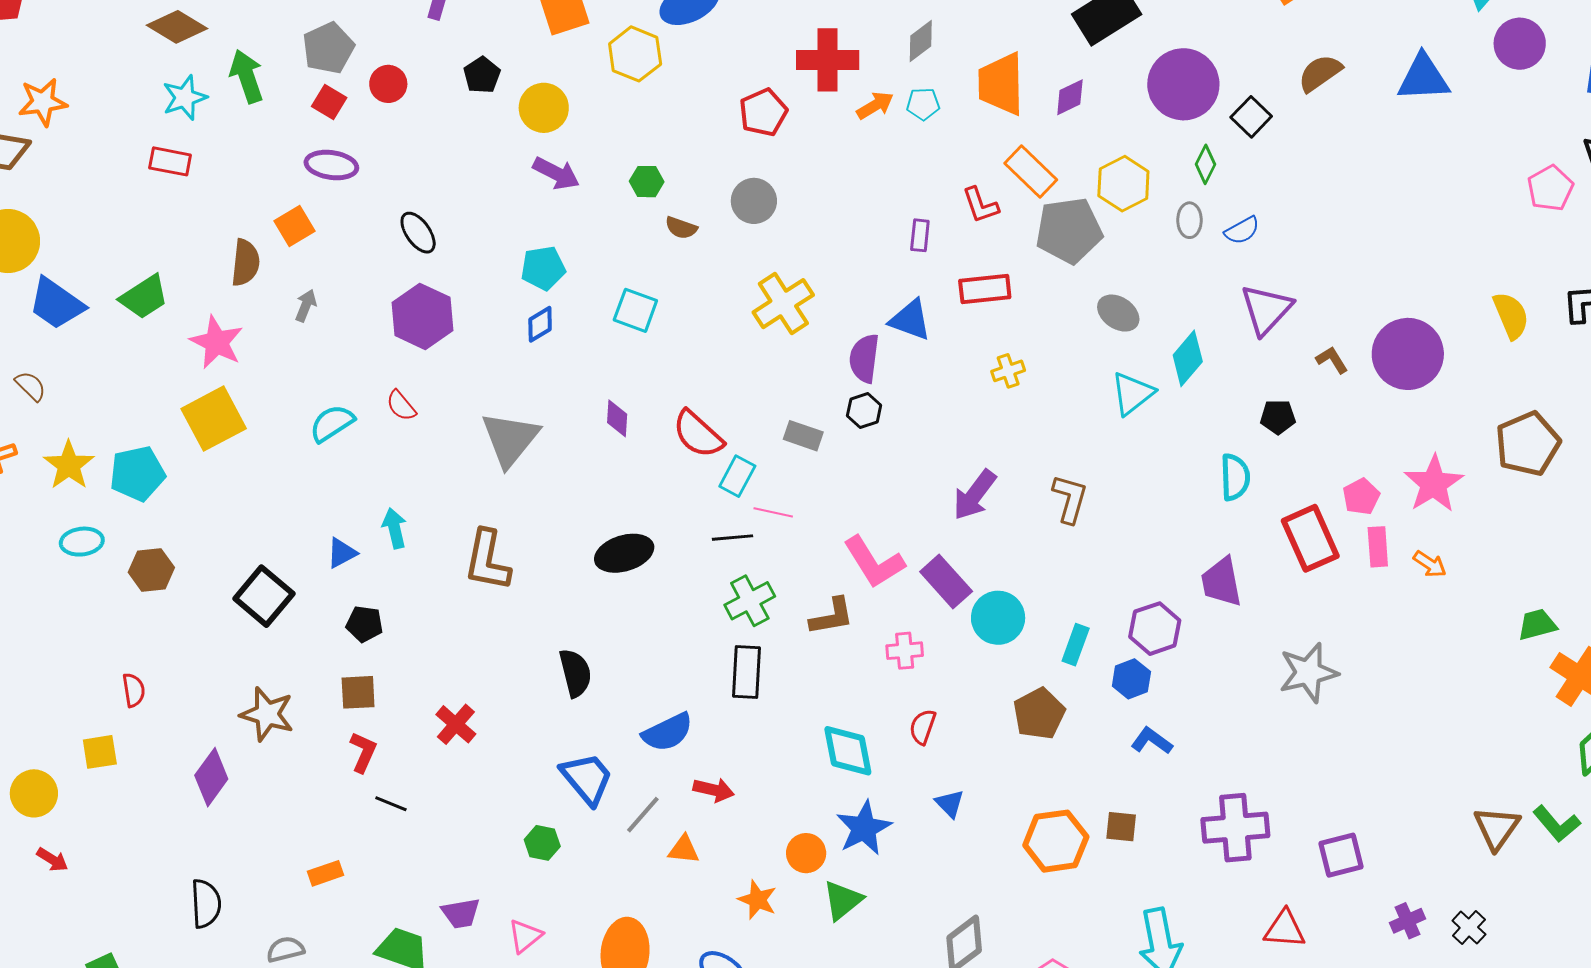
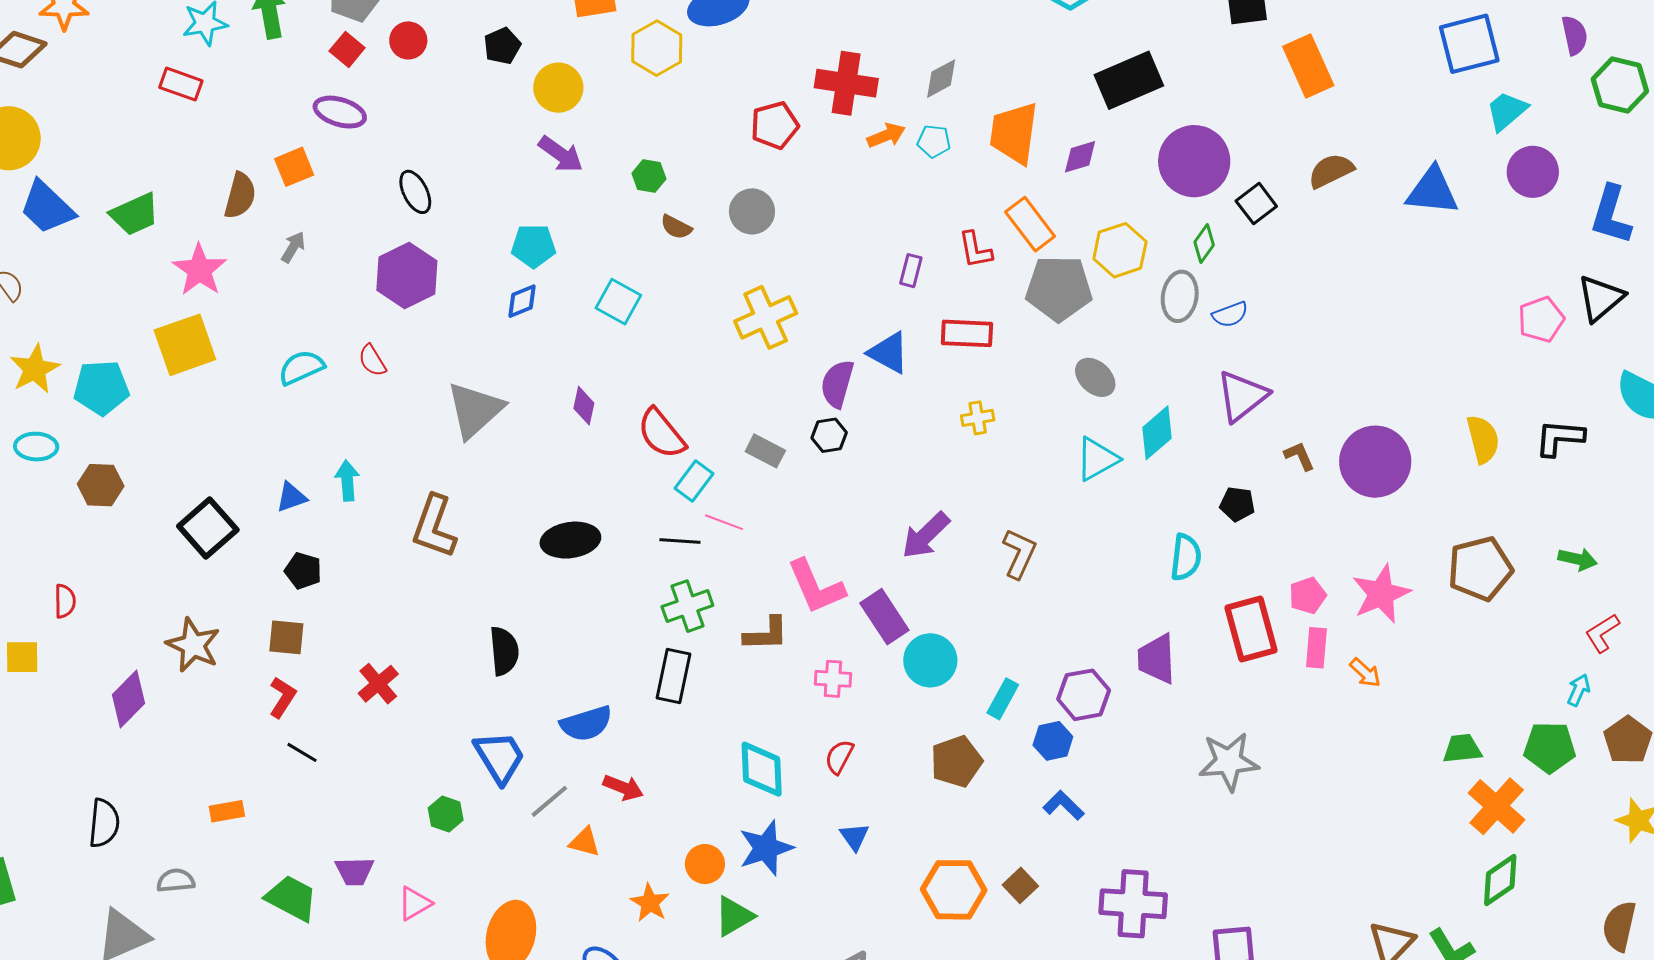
gray ellipse: (1189, 220) -> (1180, 296), size x1.4
brown square: (1121, 827) -> (1020, 885), turned 32

